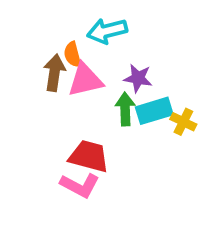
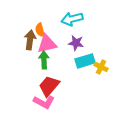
cyan arrow: (107, 31) -> (72, 19), moved
green arrow: (125, 109) -> (44, 60), moved
red trapezoid: (89, 156) -> (49, 86), turned -65

